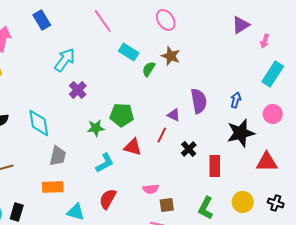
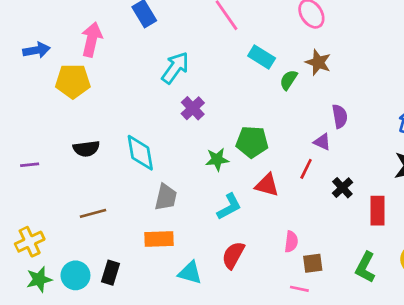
purple semicircle: (199, 101) -> (340, 116), moved, size x0.7
pink semicircle: (151, 189) -> (291, 242), turned -77

